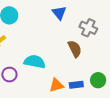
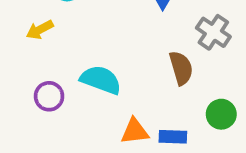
green circle: (98, 80) -> (221, 114), moved

